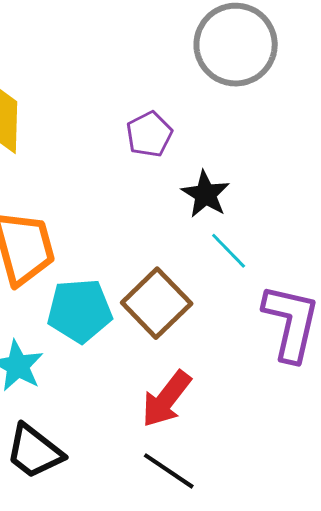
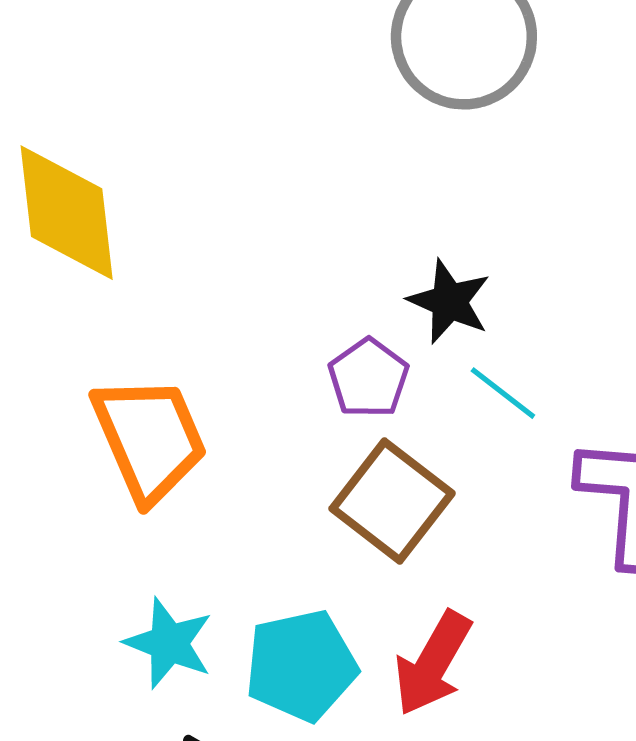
purple pentagon: (149, 134) -> (368, 378), moved
cyan pentagon: (80, 311) -> (301, 666), moved

